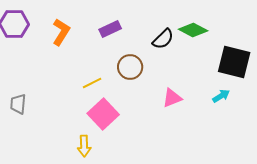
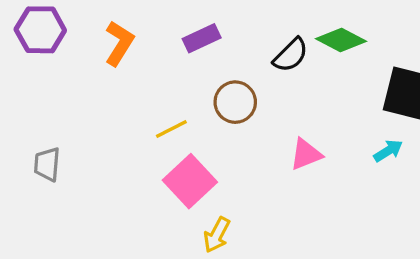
yellow arrow: (84, 146) -> (217, 235), moved, turned 30

